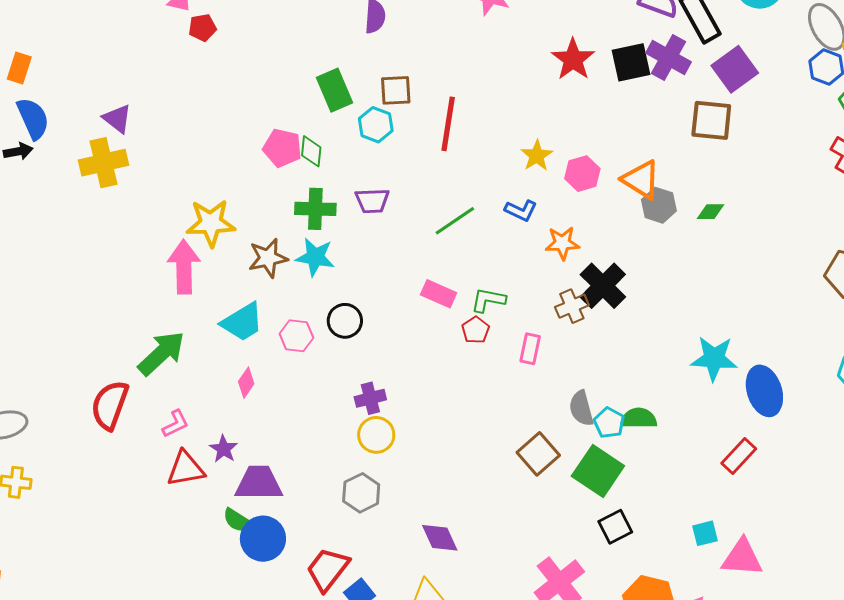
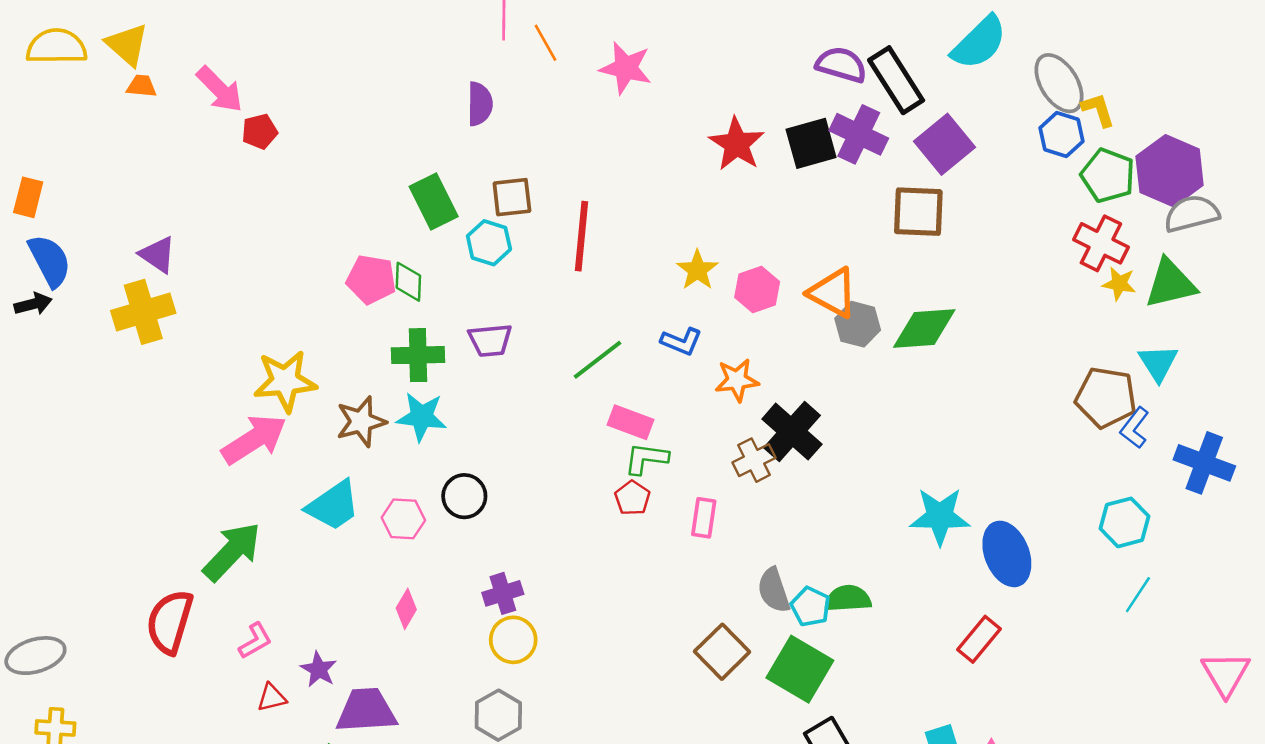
green diamond: (711, 212) -> (924, 329), size x1.8
pink arrow: (184, 267) -> (254, 439), turned 62
pink rectangle: (439, 294) -> (631, 422), moved
pink diamond: (246, 383) -> (406, 609), moved
red triangle: (186, 469) -> (272, 698), size x0.6

